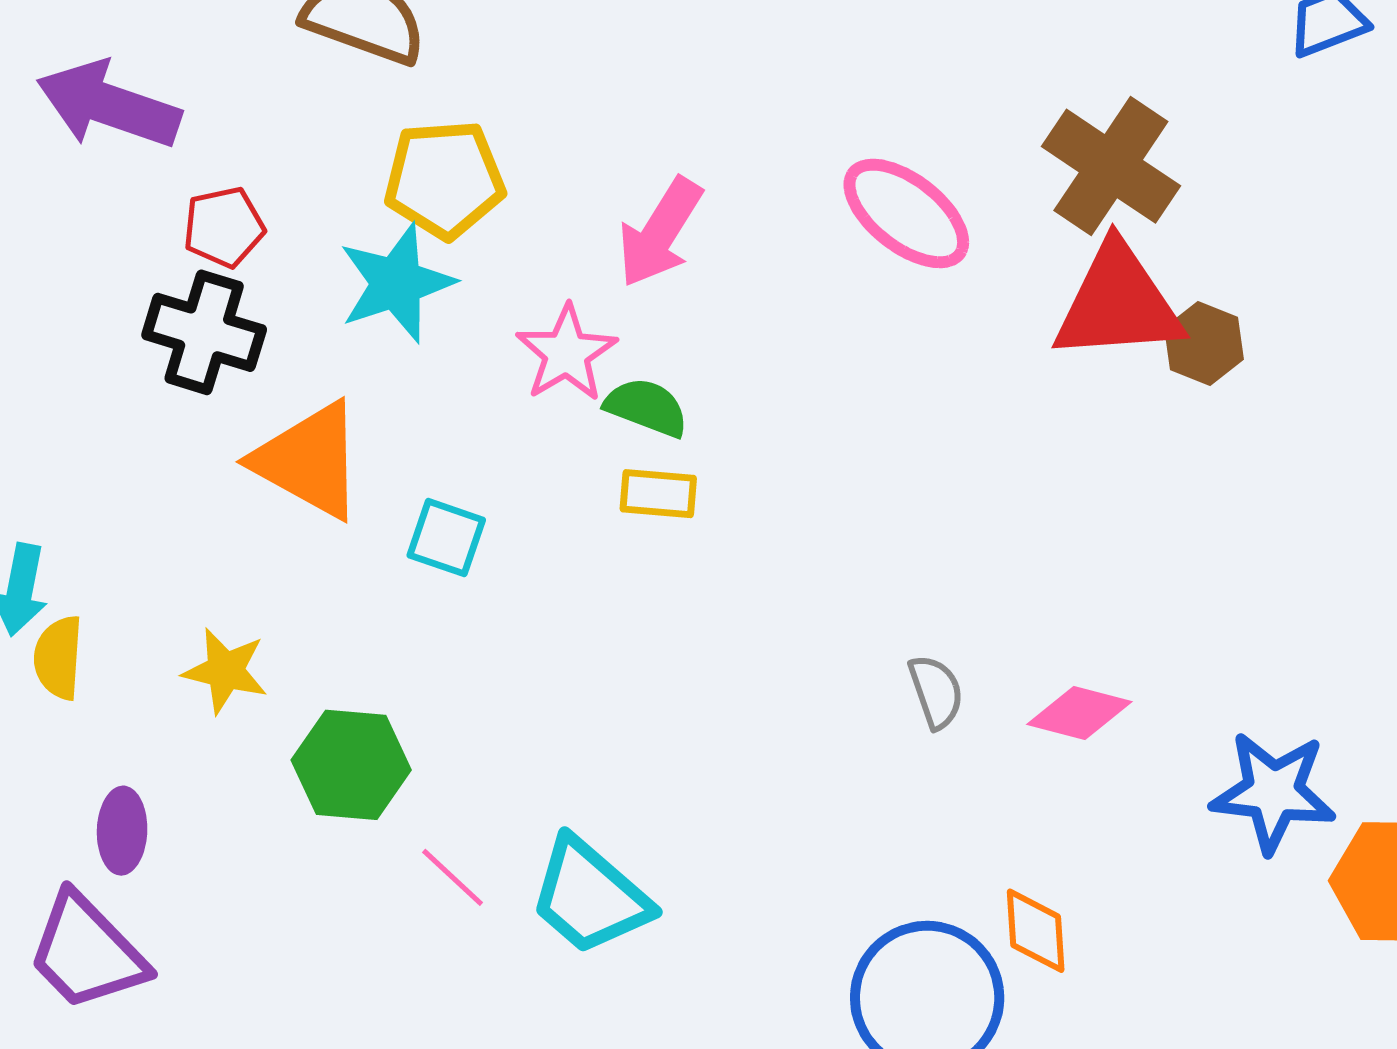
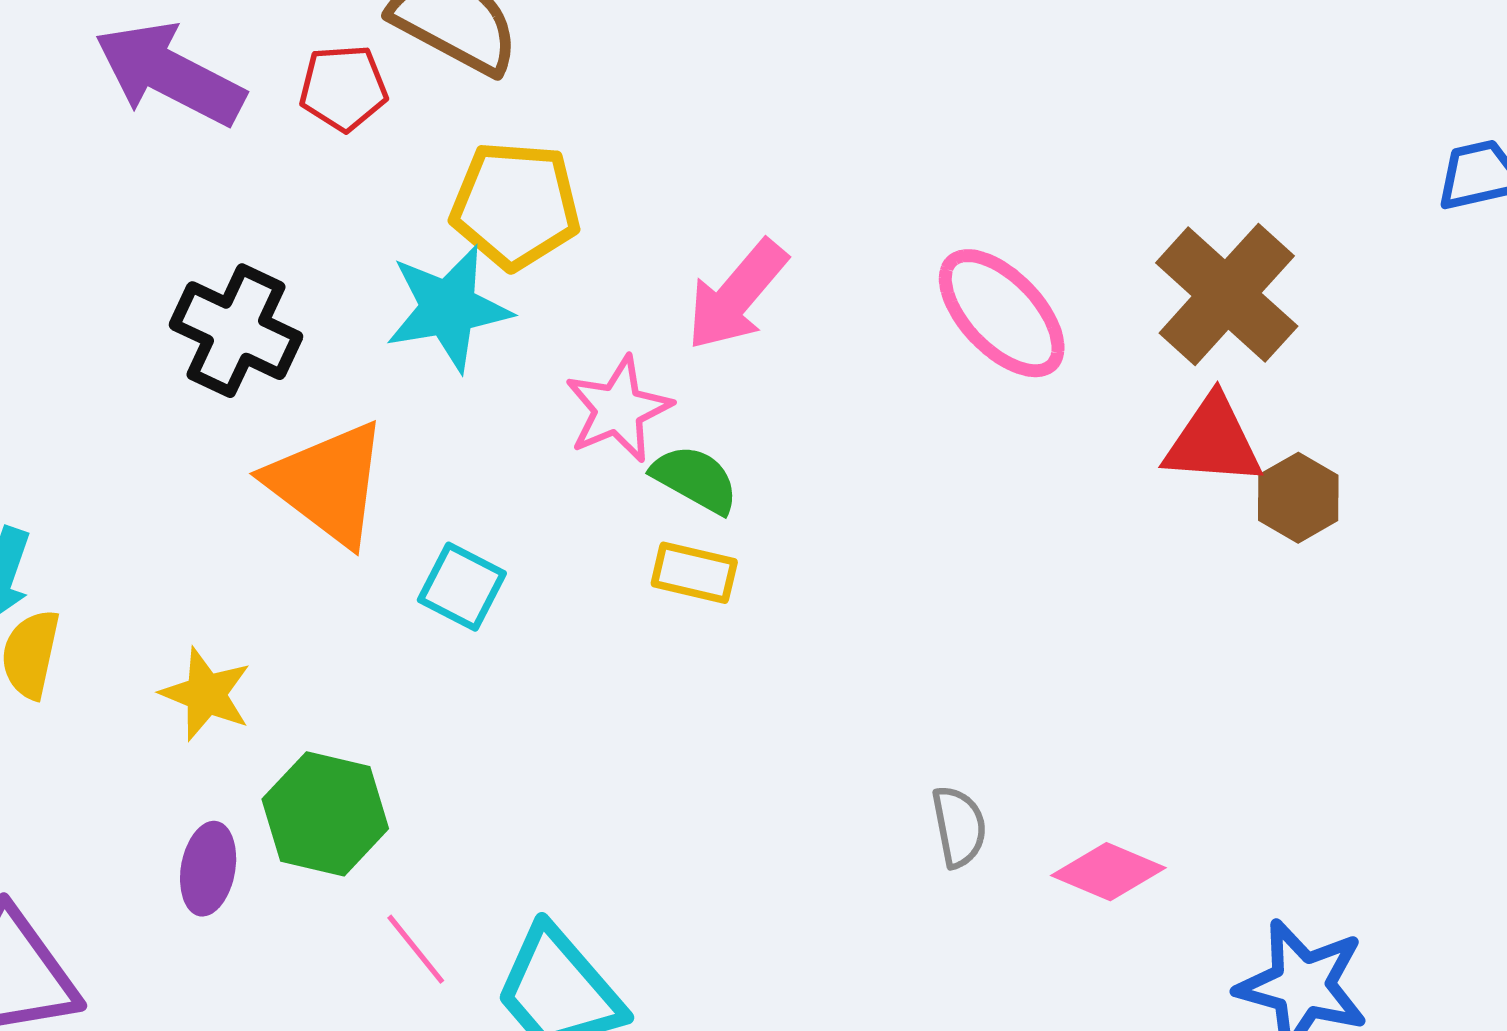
red pentagon: (224, 227) -> (343, 88), moved
red triangle: (1118, 303) -> (1213, 441), size x0.7
purple ellipse: (122, 831) -> (208, 869), moved

